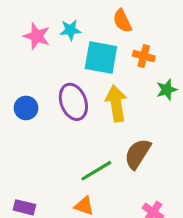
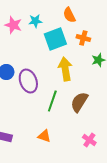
cyan square: (101, 58) -> (55, 39), turned -30
purple ellipse: (73, 102) -> (28, 81), moved
green line: (96, 171) -> (52, 101), moved, turned -40

